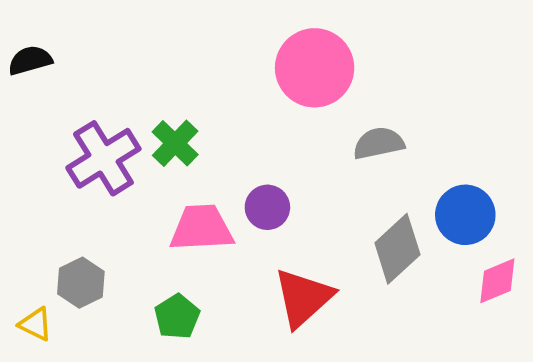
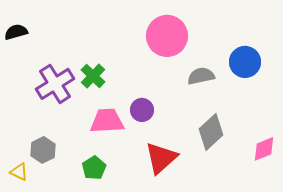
blue circle: (465, 215) -> (245, 62), moved

